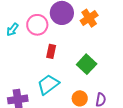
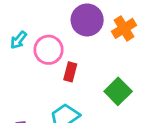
pink circle: (37, 25) -> (49, 50), moved

